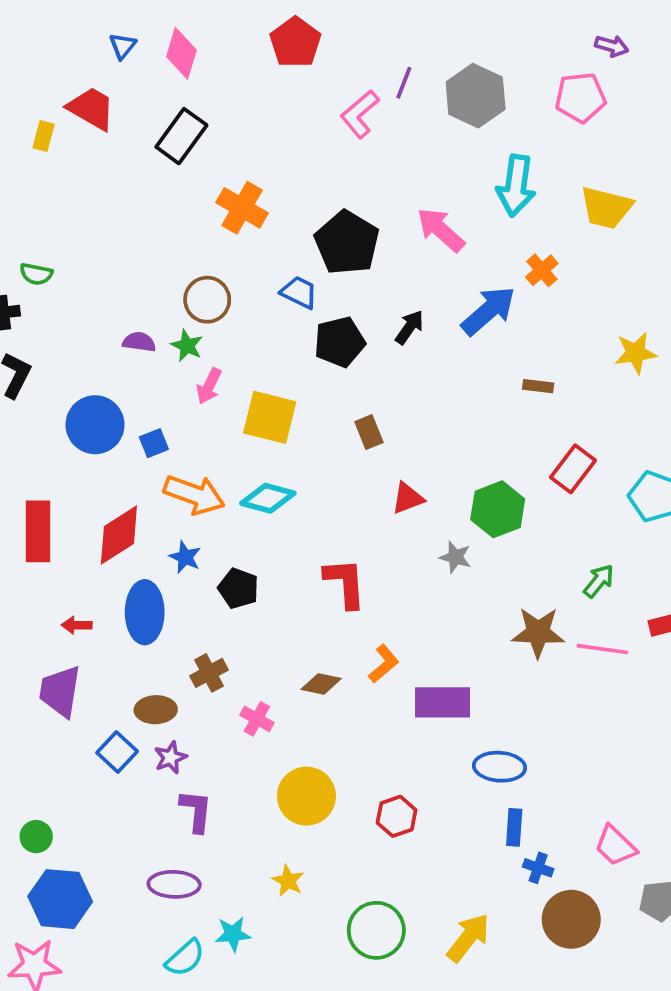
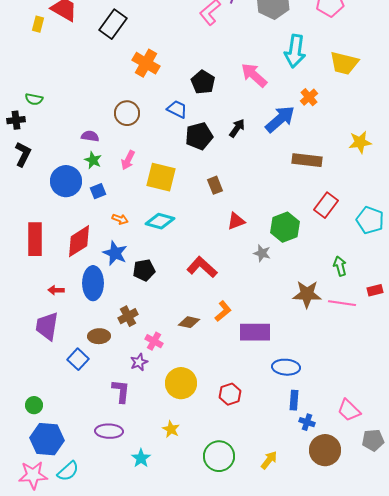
black pentagon: (347, 243) -> (203, 82), size x0.7
green star: (187, 346) -> (93, 160), moved
brown rectangle: (538, 386) -> (307, 160), size x1.8
orange arrow: (194, 495) -> (120, 219), size x0.5
blue star: (185, 557) -> (115, 253), size x1.4
green arrow: (599, 581) -> (340, 266), turned -54
red L-shape: (345, 583) -> (202, 267), turned -44
black pentagon: (238, 588) -> (144, 270), turned -30
purple star: (170, 758) -> (139, 362), moved
cyan star: (233, 934) -> (141, 458), turned -30
yellow arrow: (468, 938) -> (269, 460), size x0.7
cyan semicircle: (185, 958) -> (68, 471), moved

